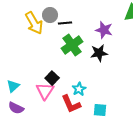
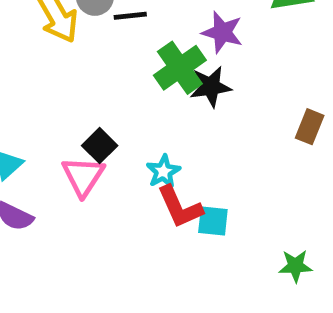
green cross: (72, 45) -> (180, 68), moved
red L-shape: (71, 104) -> (180, 207), moved

